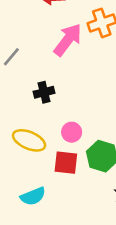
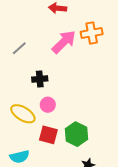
pink circle: (72, 132) -> (48, 105), moved

